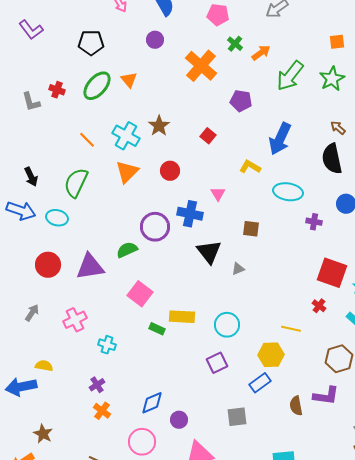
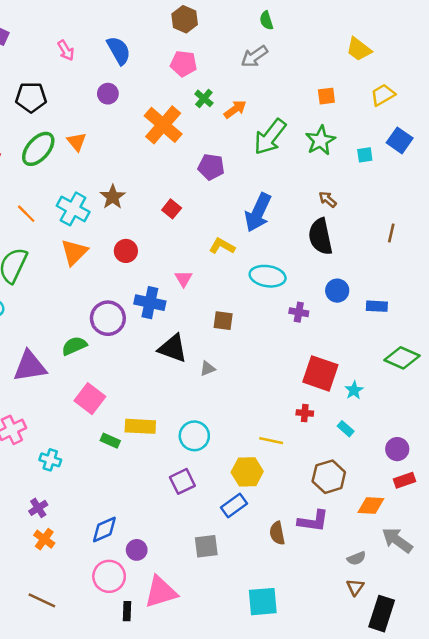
black triangle: (209, 252) -> (173, 348), turned -32
red cross: (319, 306) -> (305, 413), turned -32
pink circle: (142, 442) -> (109, 576), moved

